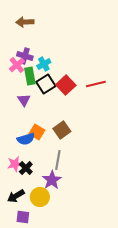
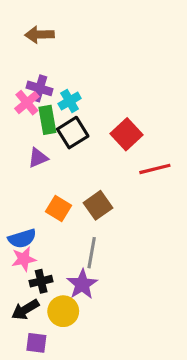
red line: (96, 84) -> (155, 169), moved
red square: (66, 85) -> (126, 134), moved
purple triangle: (24, 100) -> (38, 158), turned 40
blue semicircle: (26, 139) -> (22, 238), moved
black cross: (26, 168) -> (41, 281), moved, turned 32

